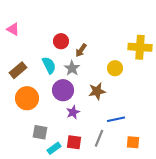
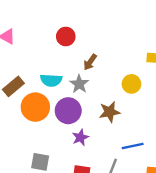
red circle: (61, 41) -> (66, 36), moved
cyan semicircle: (49, 65) -> (51, 80), turned 120
orange circle: (27, 98) -> (35, 107), moved

